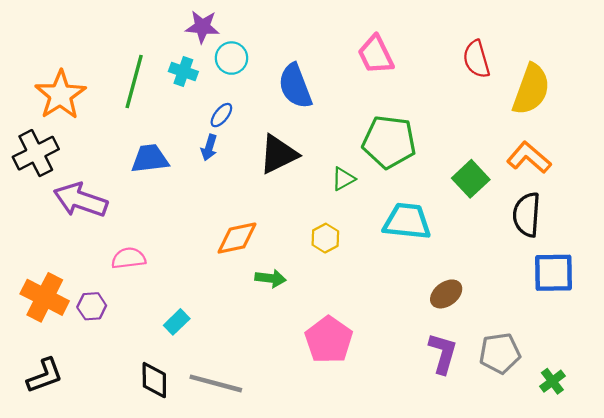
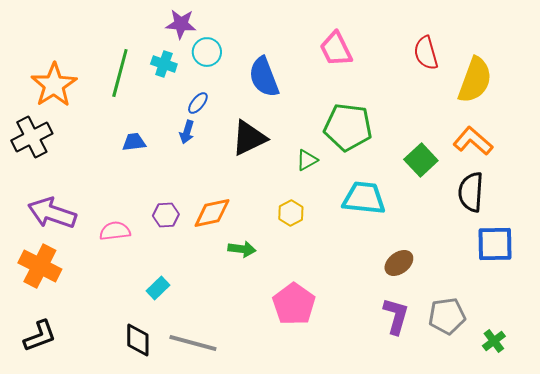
blue trapezoid: (150, 159) -> (134, 142), size x0.7
purple arrow: (81, 200) -> (52, 213), moved
purple hexagon: (92, 306) -> (166, 215), moved

